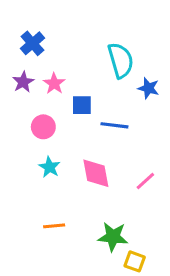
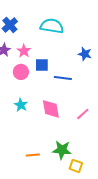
cyan semicircle: (121, 60) -> (52, 26), moved, turned -65
pink circle: (43, 127) -> (21, 72), moved
orange line: (54, 226) -> (33, 155), moved

